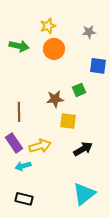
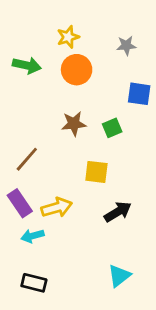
brown star: (55, 99) -> (74, 124), moved
brown line: (19, 112) -> (27, 159), turned 42
cyan triangle: (84, 194) -> (119, 276), size x0.7

